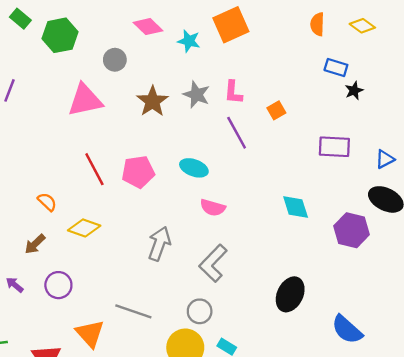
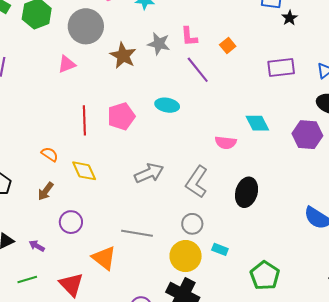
gray circle: (115, 60) -> (86, 26), size x1.8
pink triangle: (85, 100) -> (67, 64), size x0.6
red line: (94, 169) -> (84, 120), turned 36
pink semicircle: (213, 208) -> (226, 143), moved
yellow diamond: (84, 228) -> (84, 171), turned 56
gray arrow: (159, 244) -> (149, 173), turned 56
purple arrow: (15, 285) -> (37, 246), moved
black ellipse: (290, 294) -> (247, 192), moved

